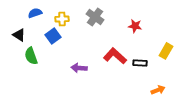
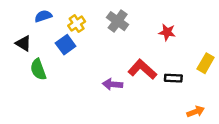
yellow cross: (62, 19) -> (77, 24), turned -32
purple arrow: (79, 68) -> (113, 84), moved

